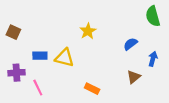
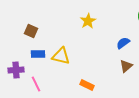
yellow star: (88, 31) -> (88, 21), moved
brown square: (13, 32) -> (31, 31), moved
brown triangle: (134, 77) -> (126, 66), moved

